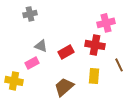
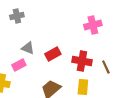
red cross: (95, 45) -> (82, 61), moved
yellow rectangle: (94, 76) -> (83, 87), moved

